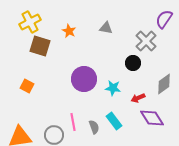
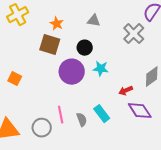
brown square: (40, 46) -> (50, 45), moved
black circle: (133, 63) -> (85, 48), moved
cyan star: (113, 88) -> (101, 69), moved

